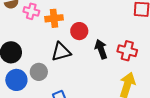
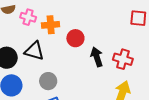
black triangle: (61, 52) -> (34, 51), moved, turned 30
gray circle: (39, 72) -> (48, 81), moved

